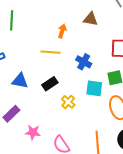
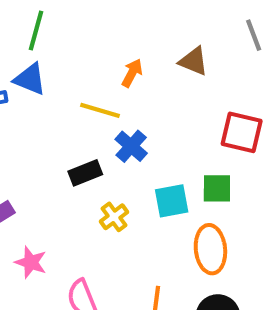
blue cross: (84, 62) -> (131, 146), moved
blue triangle: (20, 81) -> (30, 79), moved
cyan square: (94, 88) -> (172, 201), turned -30

